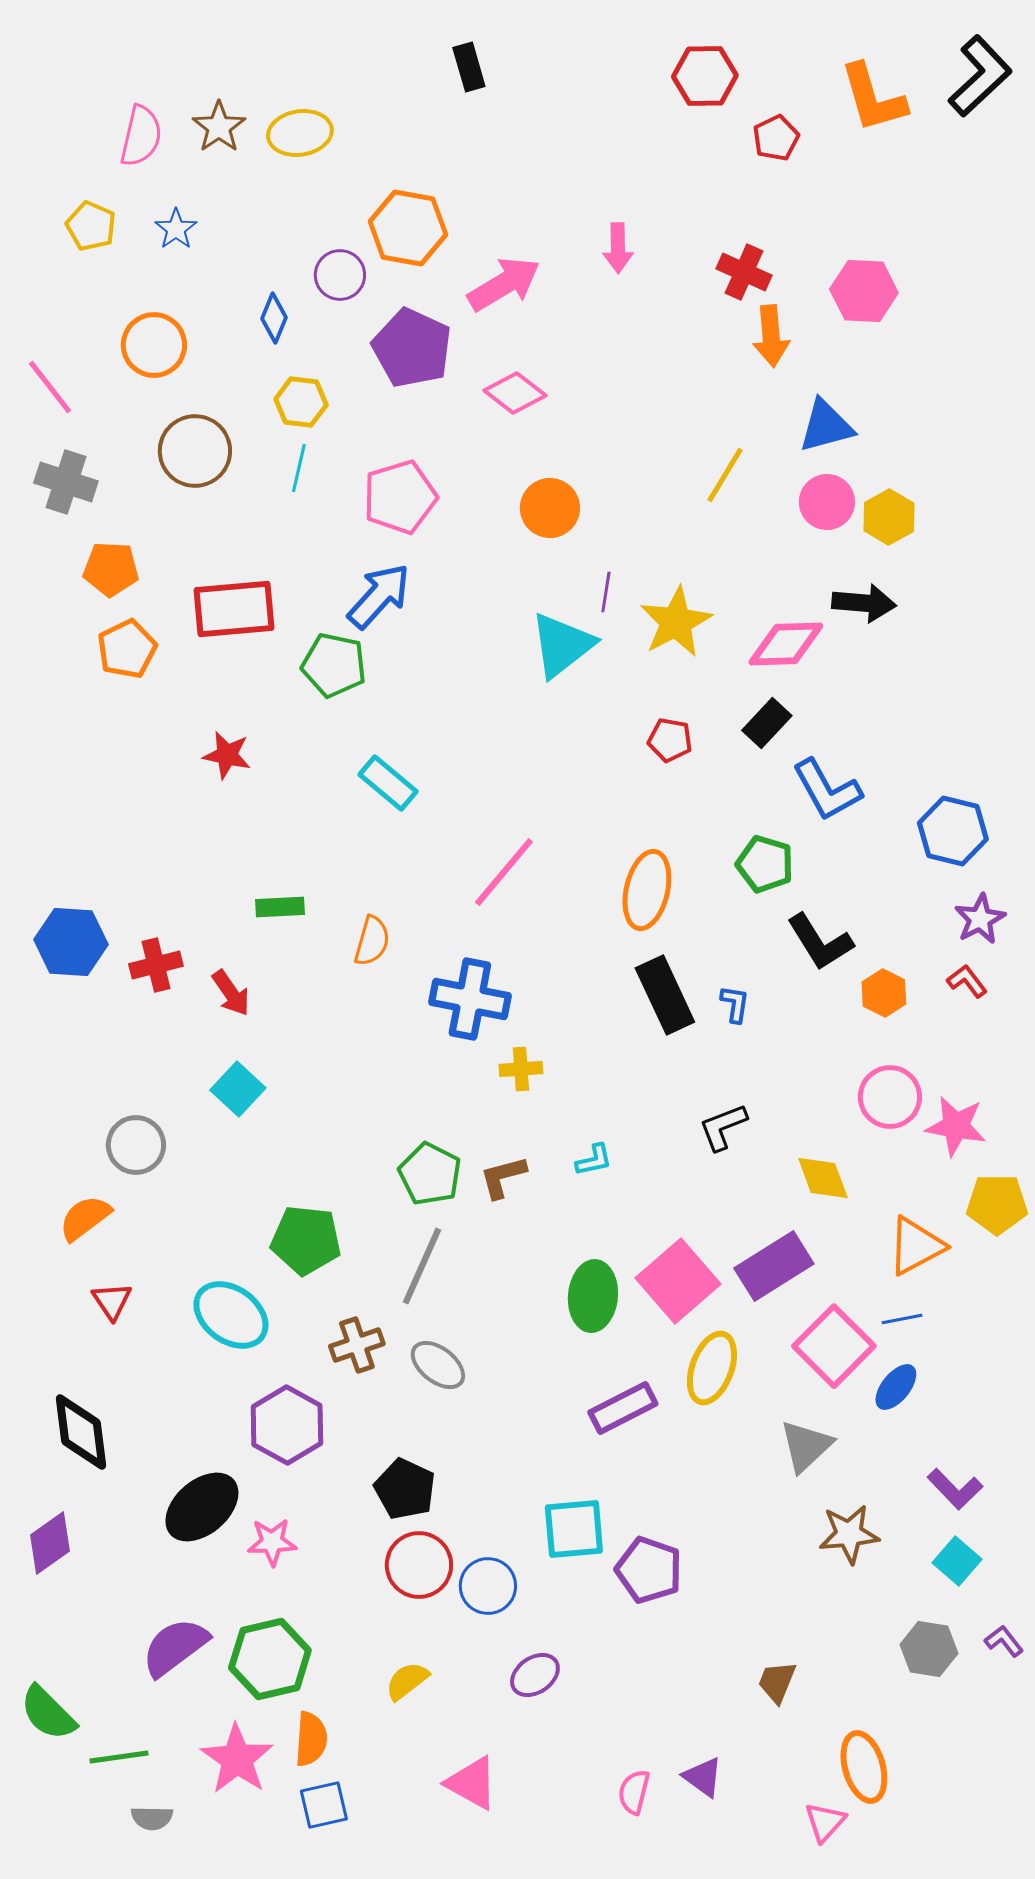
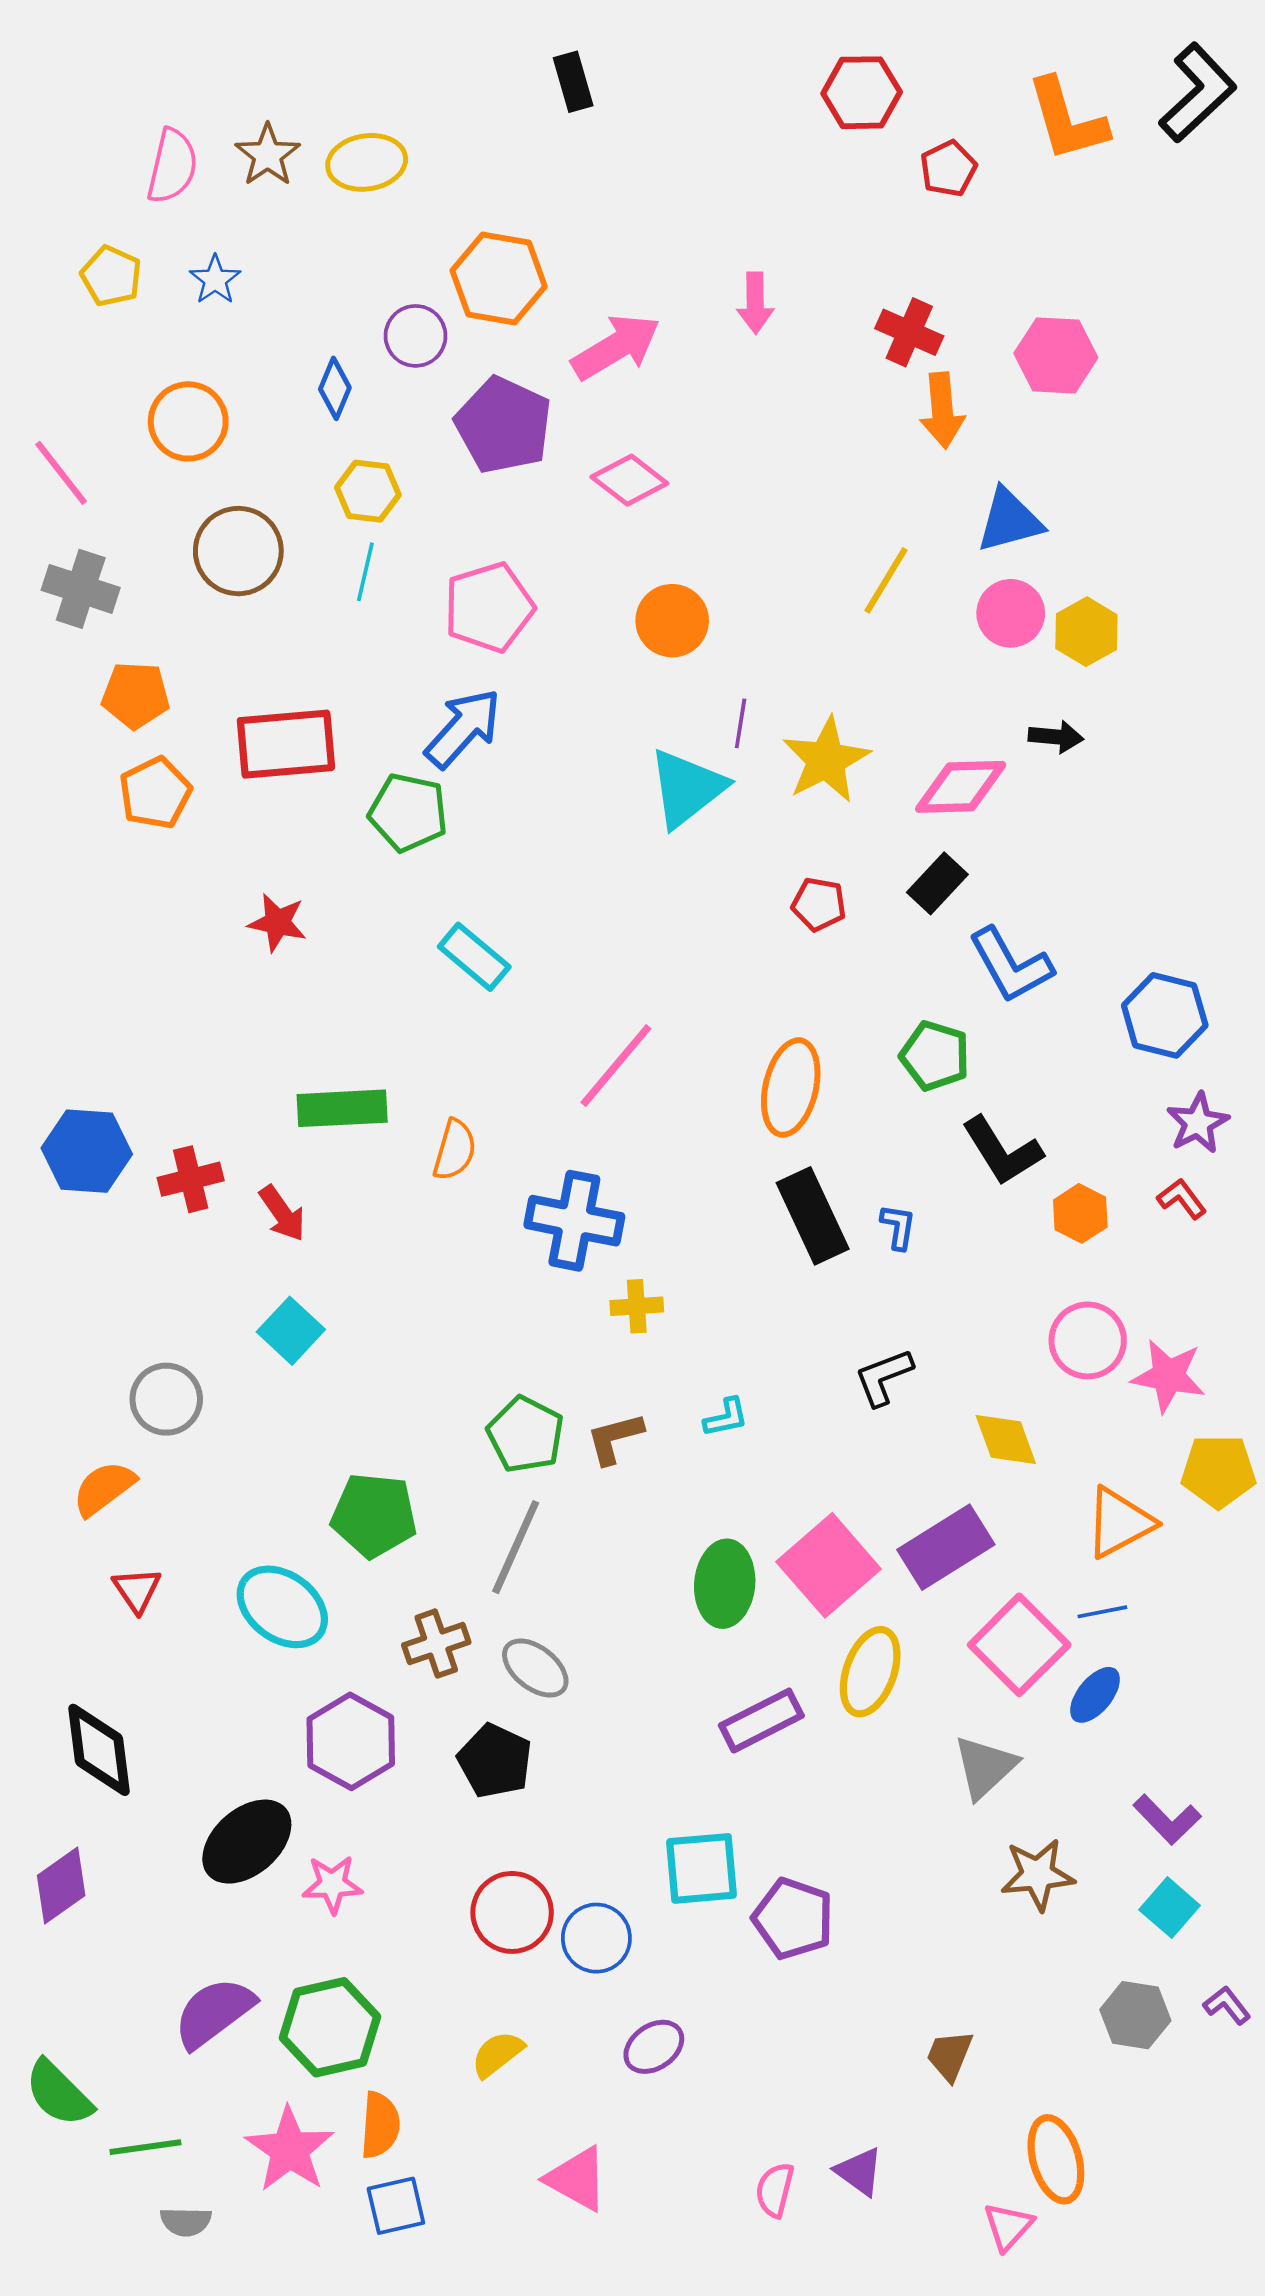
black arrow: (864, 603) -> (1056, 737), size x0.7
green rectangle: (280, 907) -> (342, 1108), size x1.5
black pentagon: (405, 1489) -> (495, 1761), moved

